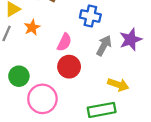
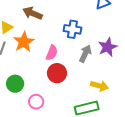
orange star: (32, 27) -> (24, 42), size x1.5
pink circle: (42, 99) -> (36, 102), size x0.6

